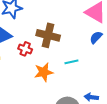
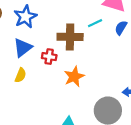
cyan line: (71, 62) -> (95, 23), moved

